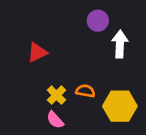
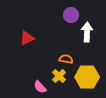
orange semicircle: (85, 91) -> (66, 59), moved
yellow cross: (56, 95) -> (59, 76), moved

